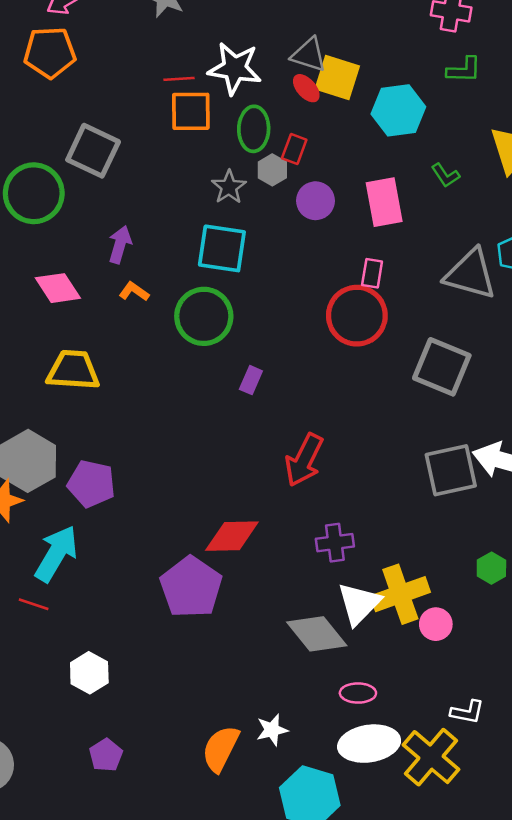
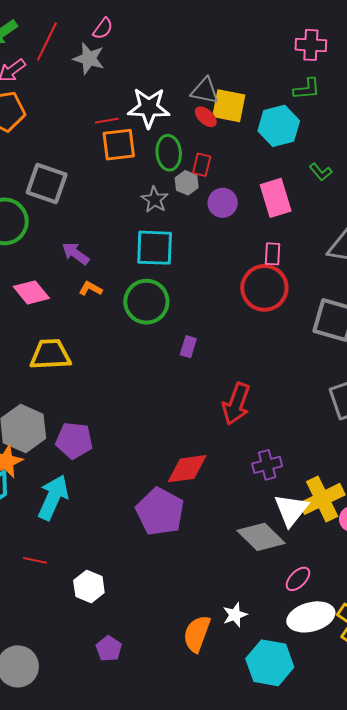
green L-shape: (464, 70) -> (307, 89), moved
purple arrow: (120, 245) -> (76, 254), turned -64
red line: (34, 604) -> (35, 560), moved
pink ellipse: (358, 693) -> (298, 579), turned -40

